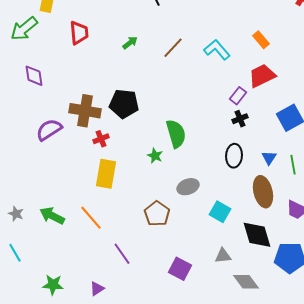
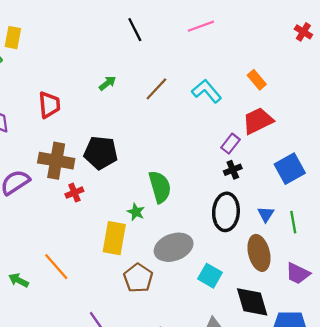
red trapezoid: (79, 33) -> (49, 105), moved
black ellipse: (234, 156) -> (226, 212), size x1.4
yellow rectangle: (106, 174) -> (114, 238), moved
gray ellipse: (188, 187) -> (174, 247), size x1.5
green arrow: (52, 216) -> (19, 280), size x0.7
orange line: (91, 218) -> (56, 267), moved

